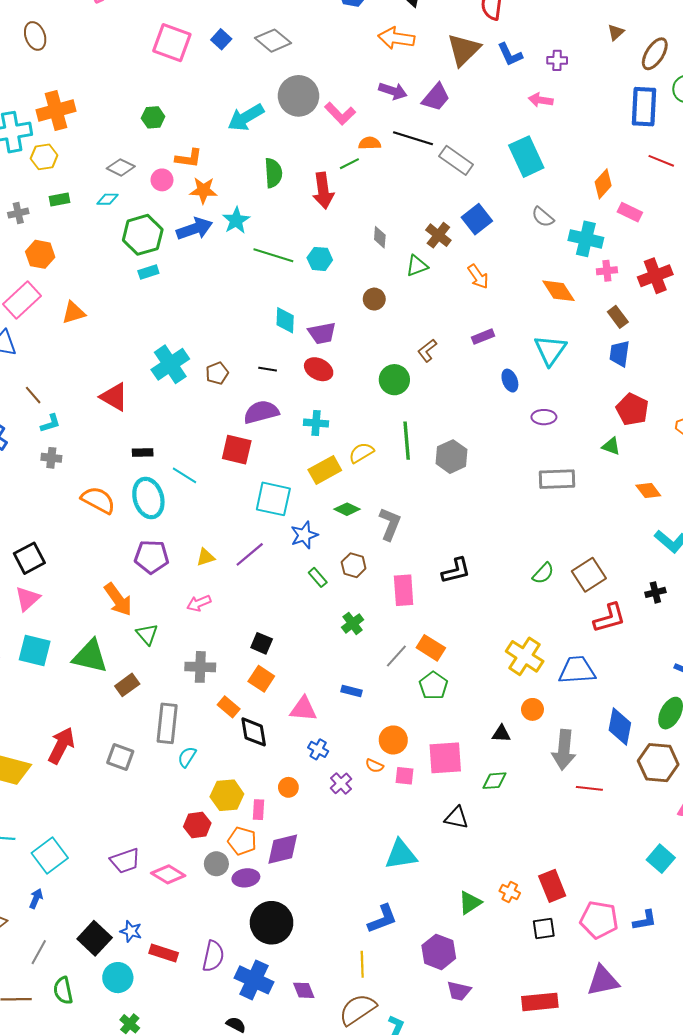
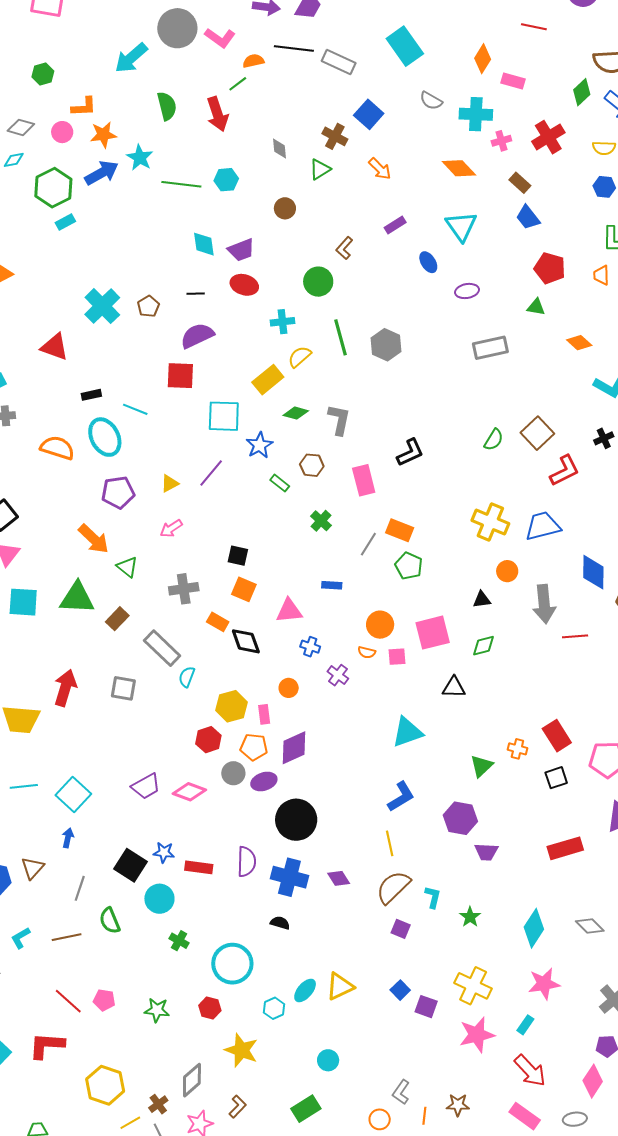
blue trapezoid: (620, 354) -> (528, 217), turned -36
cyan cross: (316, 423) -> (282, 322), moved
gray rectangle: (167, 723) -> (162, 648), turned -42

